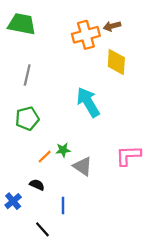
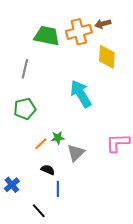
green trapezoid: (22, 24) -> (47, 36), moved
gray triangle: (83, 166) -> (76, 153), turned 42
black semicircle: (37, 185) -> (48, 170), moved

